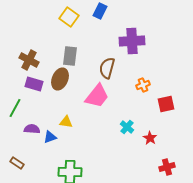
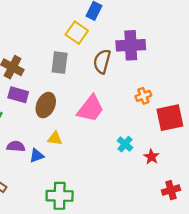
yellow square: (69, 17) -> (77, 33), moved
brown semicircle: (107, 68) -> (102, 61), moved
brown ellipse: (60, 79) -> (46, 105), moved
red square: (166, 104) -> (170, 118), size x1.4

